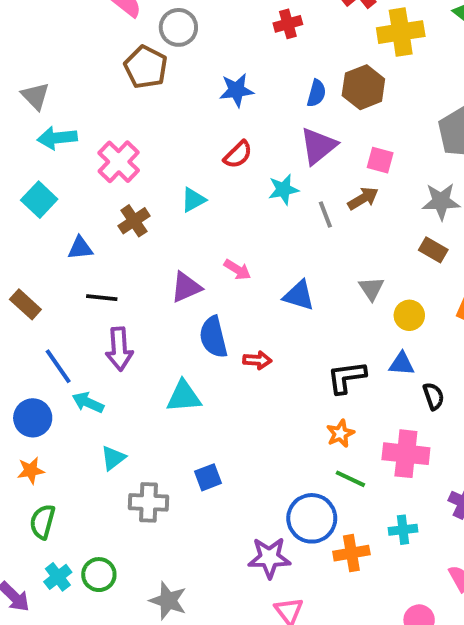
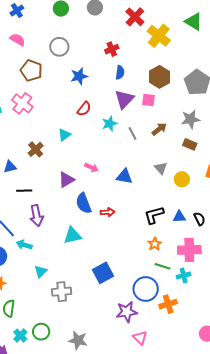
red cross: (288, 24) -> (112, 49), moved
gray circle: (178, 27) -> (59, 47), moved
yellow cross: (401, 32) -> (159, 36), turned -35
brown hexagon: (363, 87) -> (159, 77), moved
pink square: (380, 160) -> (149, 100), moved
pink cross: (119, 162) -> (22, 103), moved
brown arrow: (363, 198) -> (159, 129), moved
blue triangle: (402, 364) -> (179, 217), moved
blue square: (208, 477) -> (103, 273), moved, size x1.5
cyan cross: (403, 530) -> (184, 275), moved

